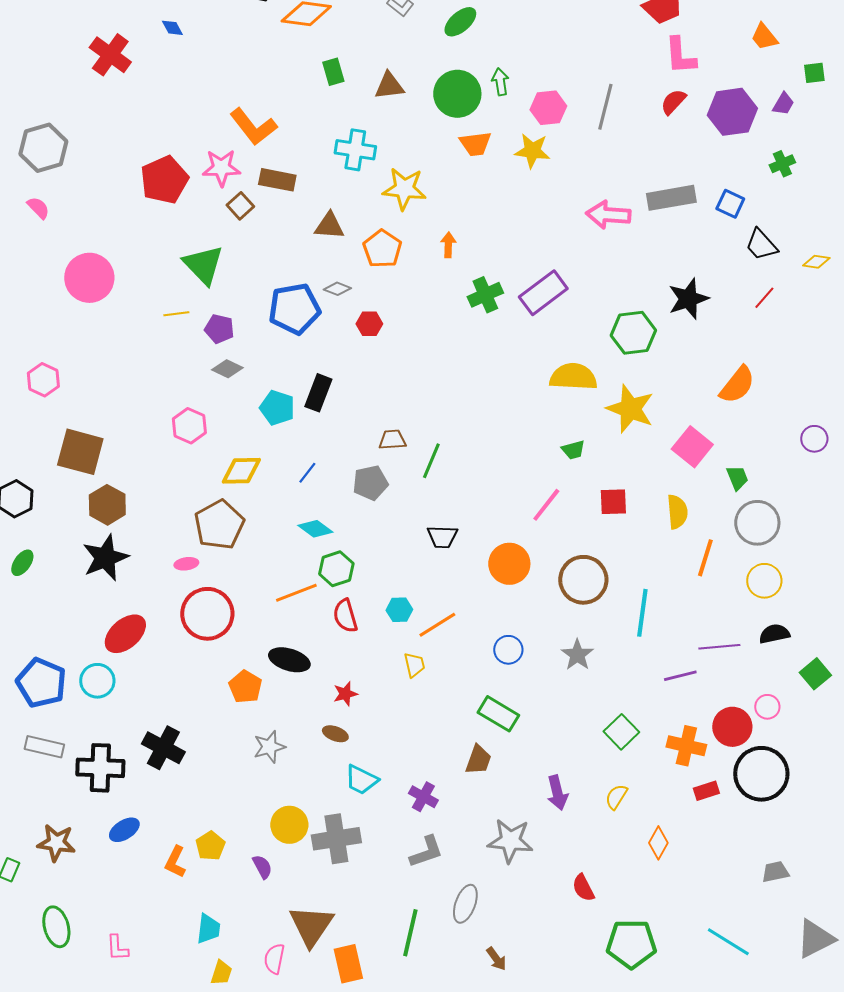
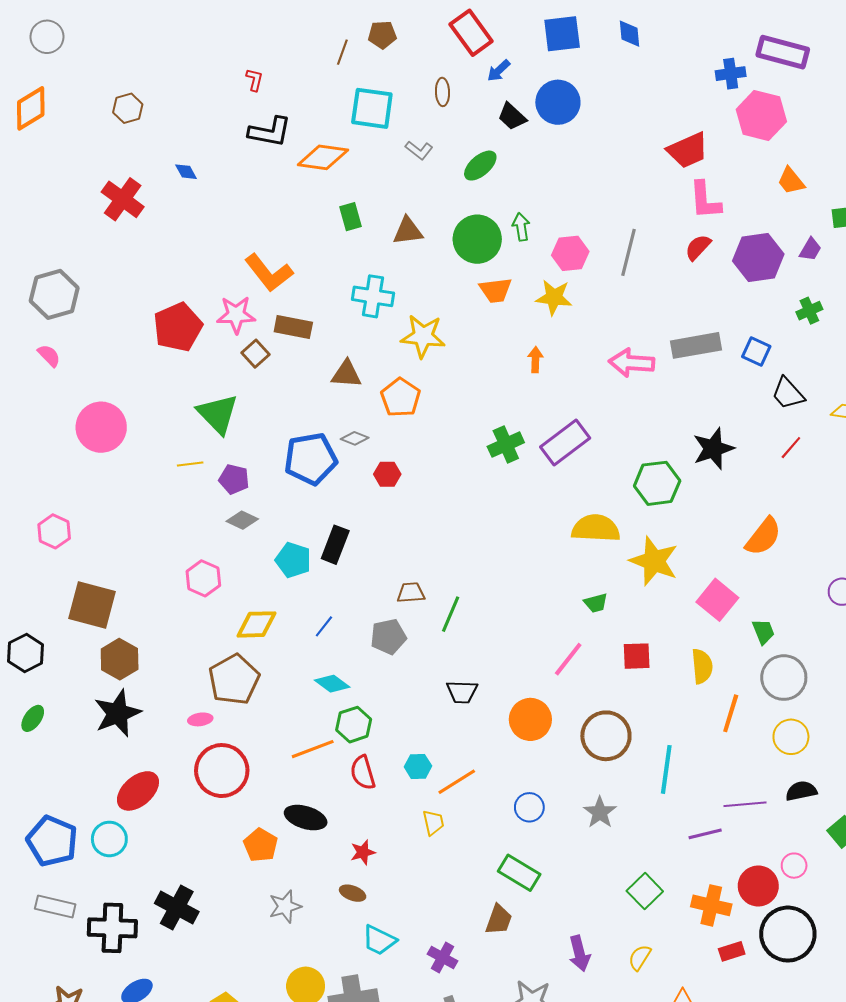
orange arrow: (448, 245) -> (535, 360), moved

